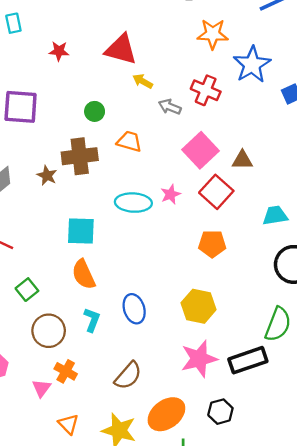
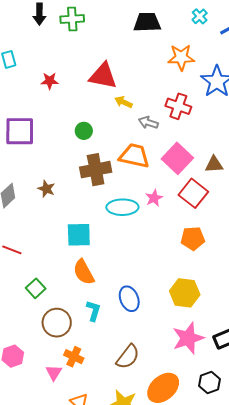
orange trapezoid: (129, 141) -> (134, 156), moved, size x1.4
brown cross: (80, 156) -> (96, 170), moved

